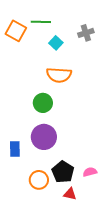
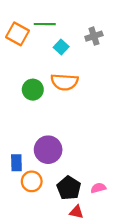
green circle: (43, 103) -> (33, 90), moved
orange circle: (39, 180) -> (32, 181), moved

